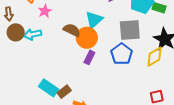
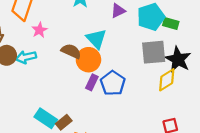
cyan triangle: (94, 20) -> (96, 39), turned -30
gray square: (130, 30) -> (154, 52), moved
blue pentagon: (122, 54) -> (113, 83), moved

